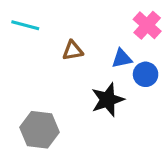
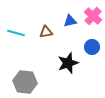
cyan line: (25, 25) -> (16, 33), moved
blue triangle: (122, 59) -> (70, 21), moved

